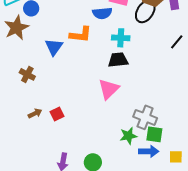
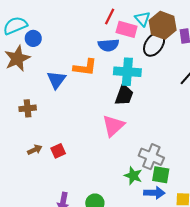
cyan cross: (121, 38) -> (127, 72), size x1.4
black trapezoid: (118, 60) -> (124, 95), turned 115
brown cross: (27, 74) -> (28, 108), turned -35
green star: (128, 136) -> (133, 176), turned 30

